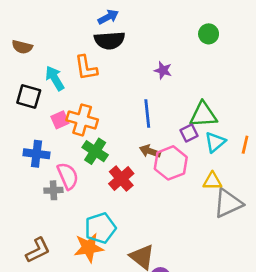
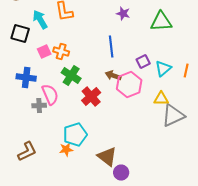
green triangle: (203, 115) -> (161, 22), moved
orange cross: (82, 120) -> (61, 52), size x0.7
orange star: (89, 248) -> (66, 150), size x0.6

